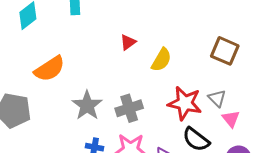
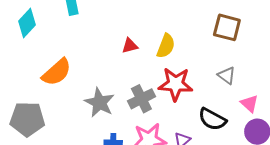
red triangle: (128, 42) -> (130, 46), moved, turned 30
red star: (185, 103) -> (176, 84), moved
pink triangle: (231, 119) -> (249, 104), moved

